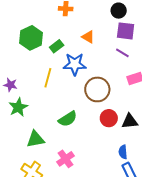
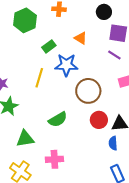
black circle: (119, 11) -> (104, 12), moved
green hexagon: (31, 38) -> (25, 20), moved
blue semicircle: (123, 152) -> (113, 143), moved
pink cross: (66, 159) -> (54, 159), turned 30

